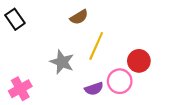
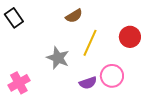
red circle: (139, 61) -> (130, 37), moved

